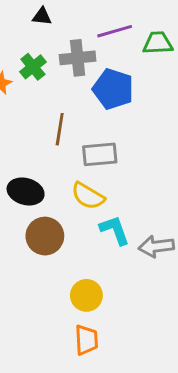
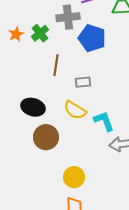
green cross: (33, 67) -> (40, 33), moved
gray rectangle: (100, 154) -> (83, 82), size x0.7
cyan L-shape: (115, 230) -> (104, 121), moved

